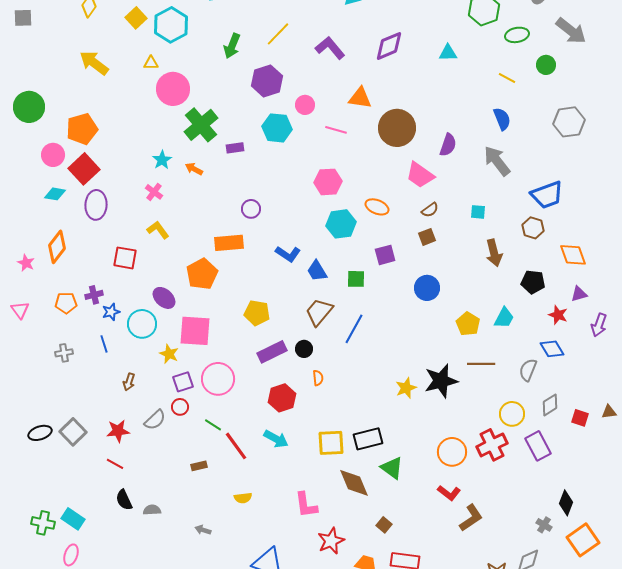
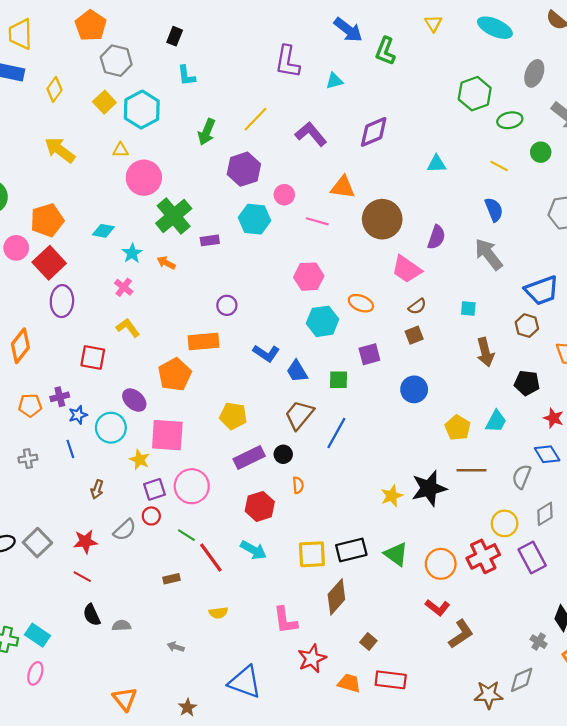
cyan triangle: (448, 53) -> (436, 164), moved
cyan diamond: (55, 194) -> (103, 231), moved
green triangle: (392, 468) -> (396, 554), moved
brown diamond: (354, 483) -> (336, 597), turned 64

